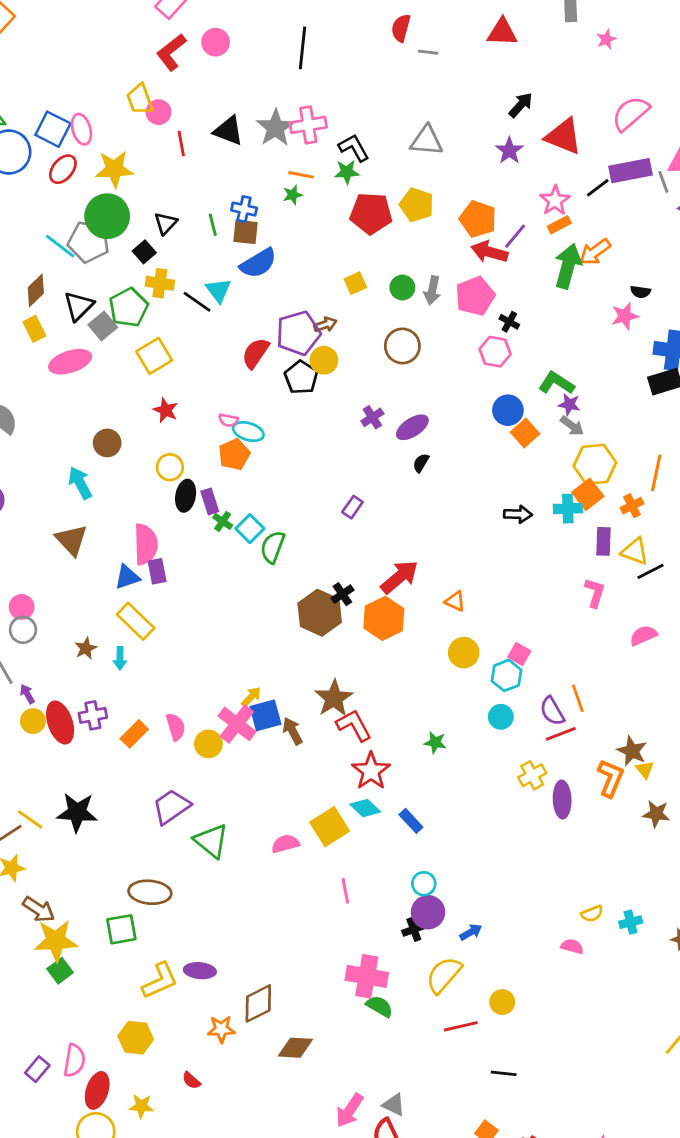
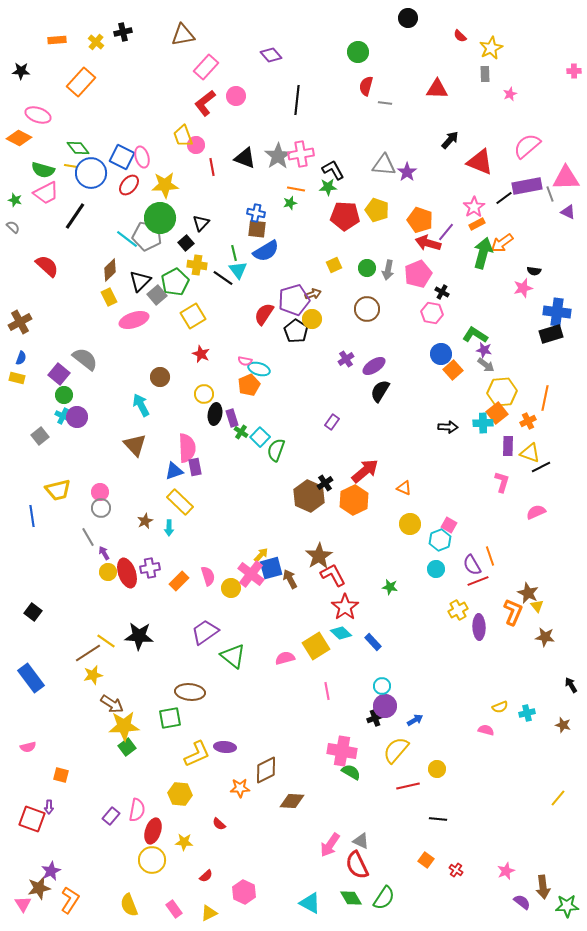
purple star: (509, 151) -> (407, 172), moved
green line: (213, 225) -> (234, 253), moved
black semicircle: (421, 463) -> (380, 391), size x1.6

